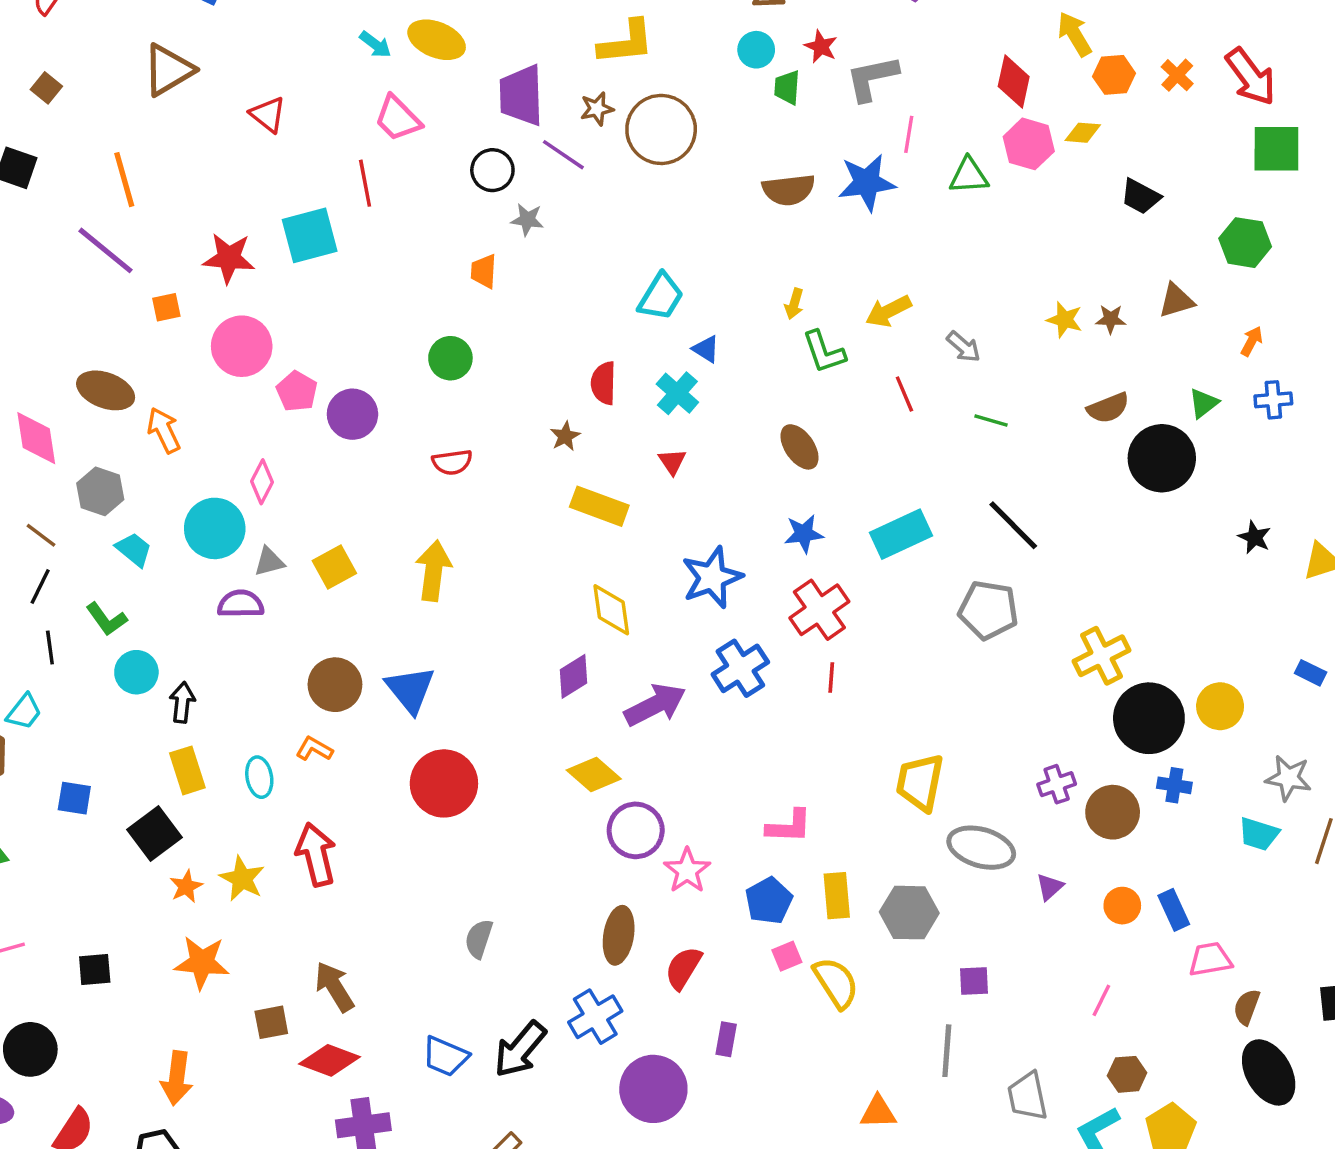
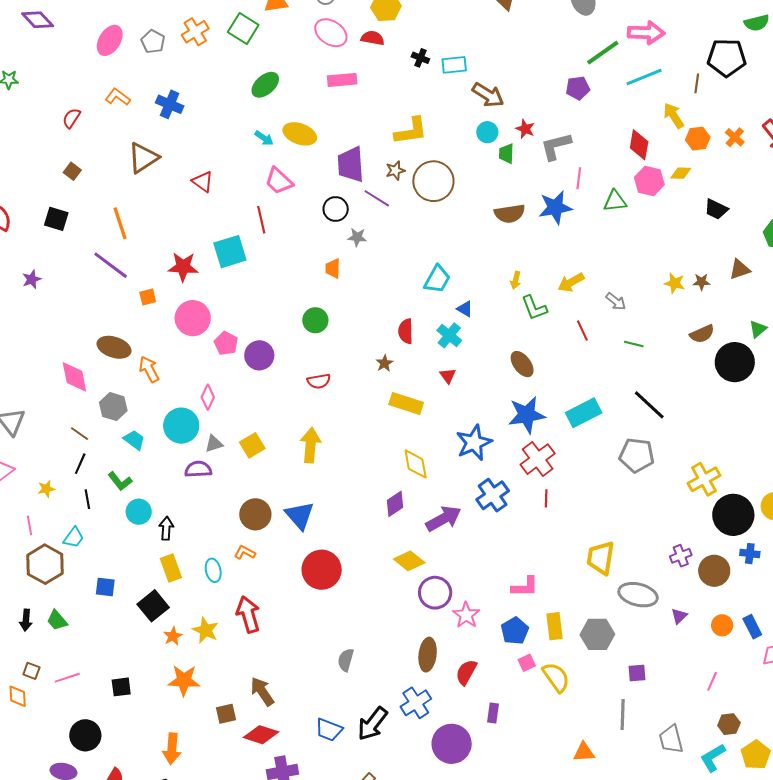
blue star: (804, 534) -> (527, 415), size x1.6

